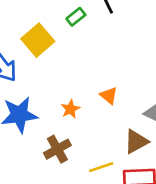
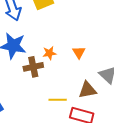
brown cross: (57, 149) -> (33, 67), moved

